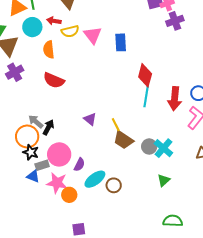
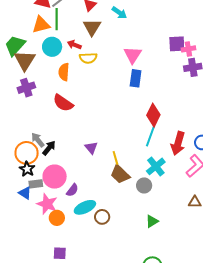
pink triangle: (93, 35) -> (133, 55), moved
cyan cross: (163, 148) -> (156, 166), moved

